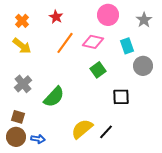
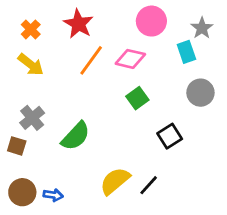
red star: (56, 17) -> (78, 24), size x1.5
cyan rectangle: (127, 46) -> (186, 52), moved
black square: (121, 97) -> (170, 136), turned -30
brown square: (18, 117) -> (17, 146), moved

